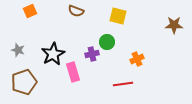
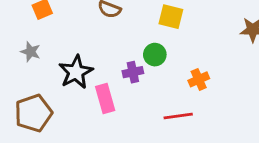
gray star: (18, 50) -> (31, 52), moved

